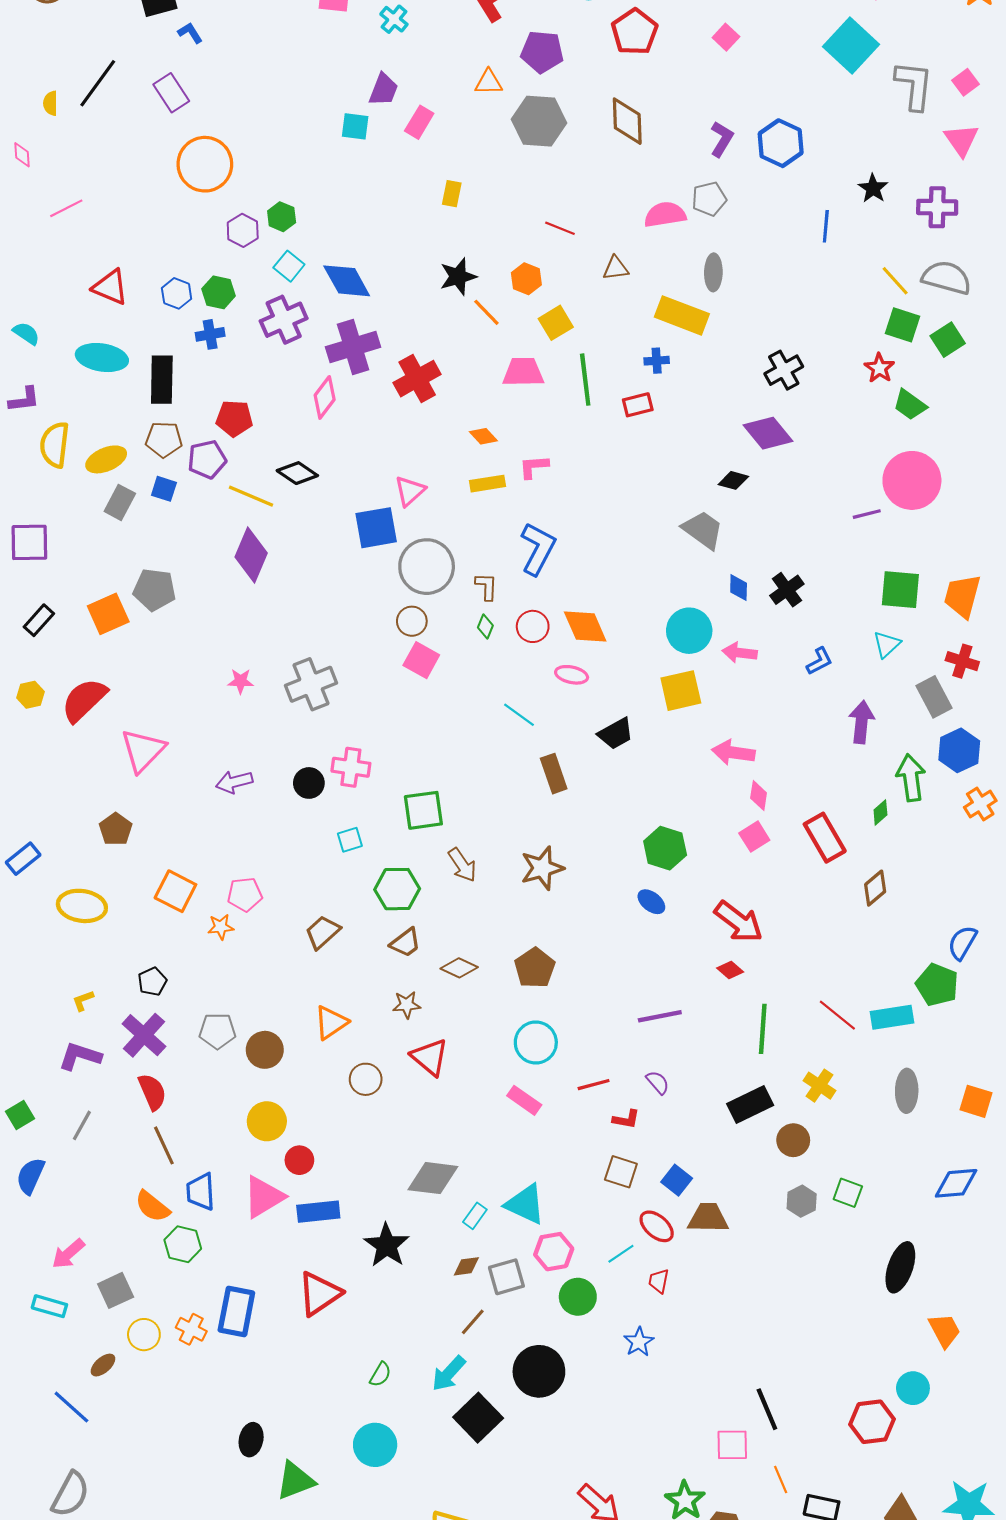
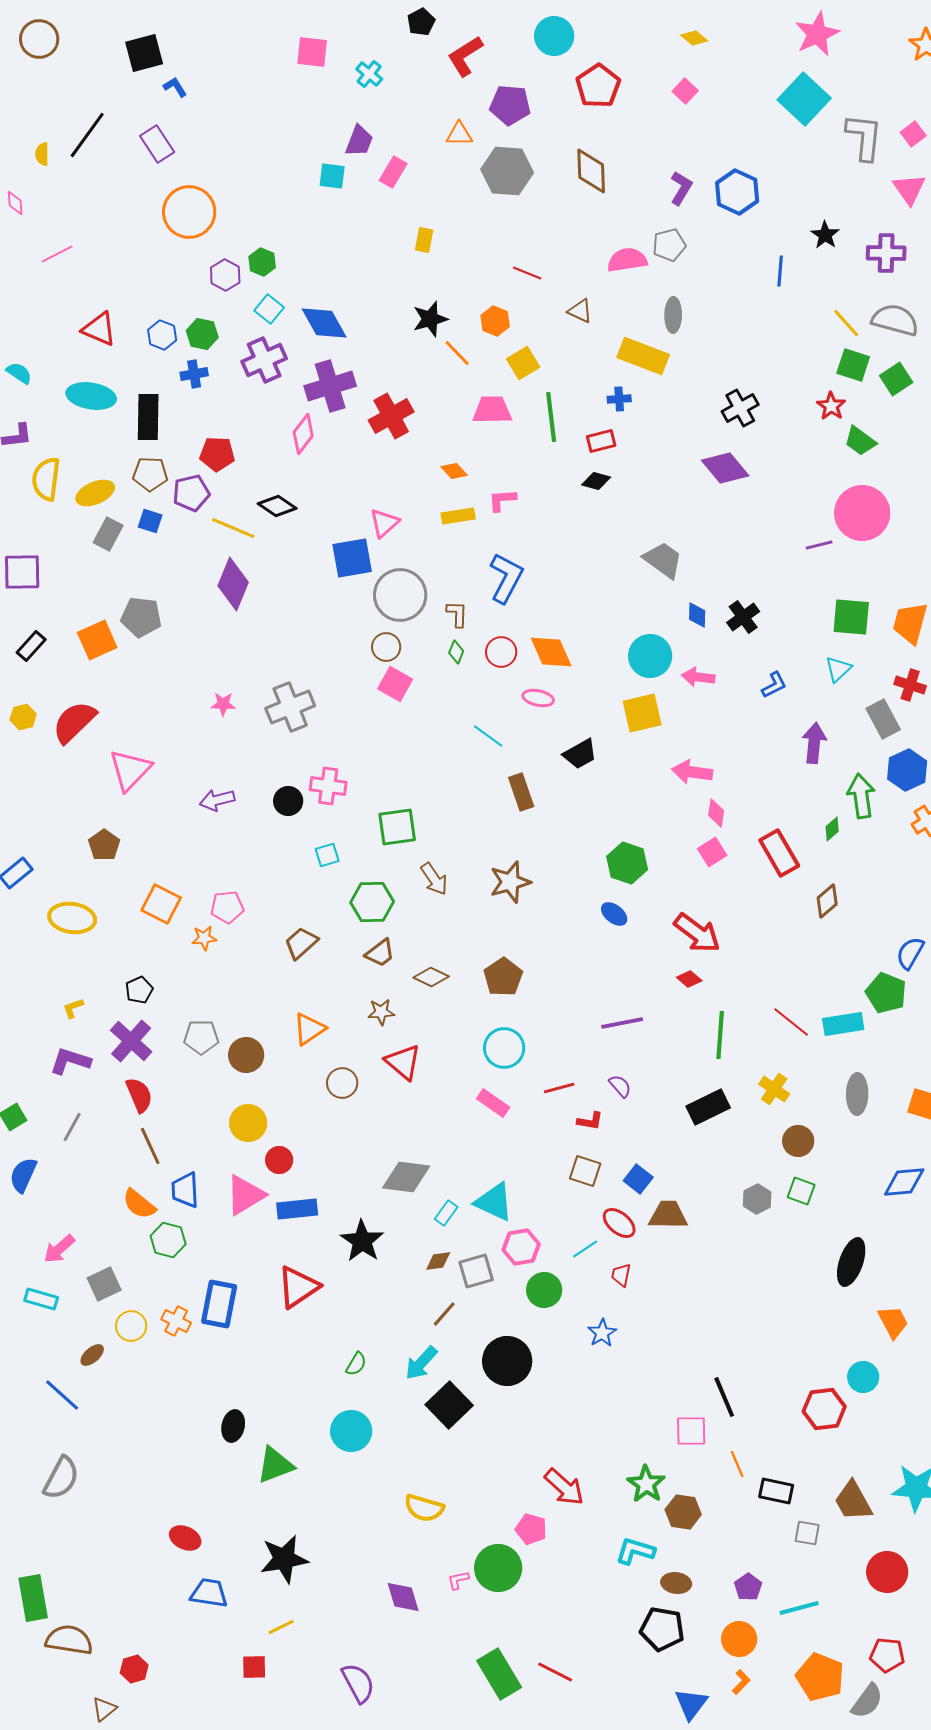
brown triangle: (616, 268) -> (580, 311), turned 32
black diamond: (733, 480) -> (596, 481), moved
brown circle: (793, 1140) -> (798, 1141), moved

